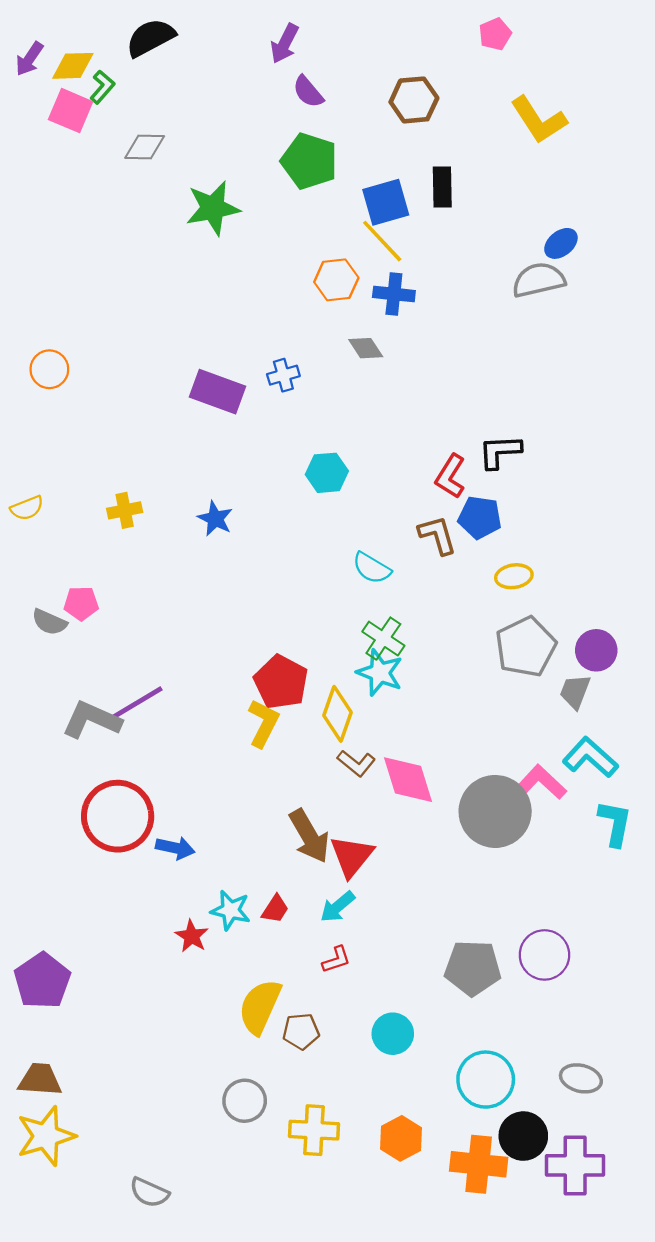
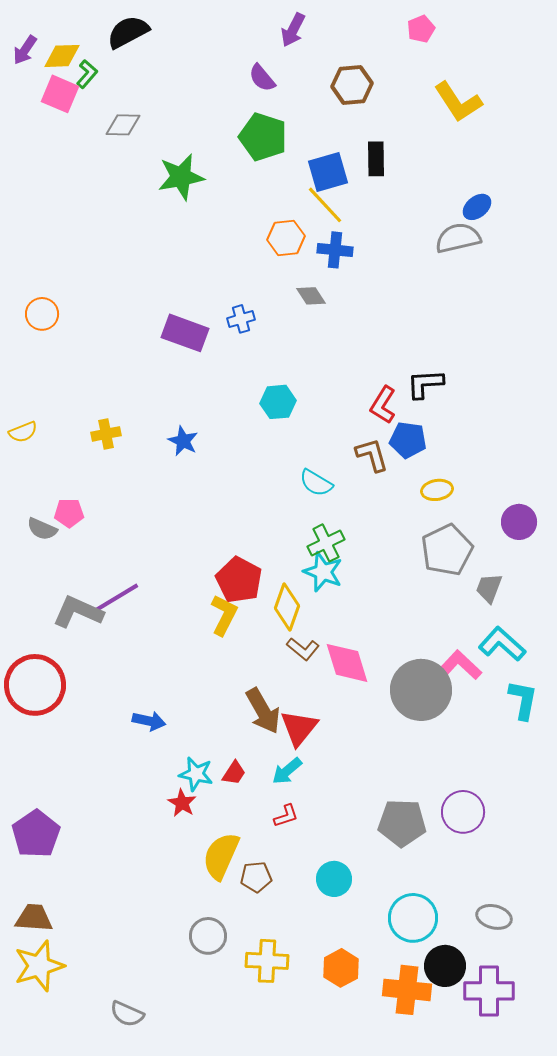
purple arrow: (285, 44) -> (293, 30), moved
green cross: (383, 639) -> (326, 543), turned 30
purple circle: (596, 650) -> (519, 522), moved
red circle: (118, 816) -> (35, 685), moved
red star: (192, 936) -> (182, 803), moved

